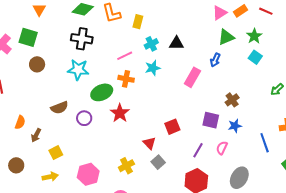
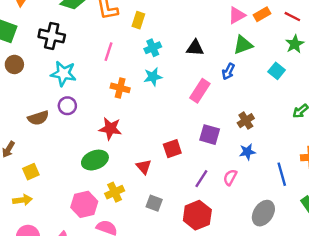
green star: (254, 36) -> (295, 44), moved
black cross: (82, 39) -> (52, 36), moved
black triangle: (176, 43) -> (195, 48), moved
pink line: (125, 56) -> (109, 52), moved, turned -49
green ellipse: (102, 92) -> (95, 160), moved
red star: (120, 113) -> (110, 129), turned -30
purple circle: (84, 118) -> (67, 106), moved
purple square: (211, 120) -> (210, 135), moved
gray square: (158, 162) -> (154, 203), moved, turned -32
pink hexagon: (88, 174) -> (84, 204), moved
gray ellipse: (239, 178) -> (263, 213), moved

